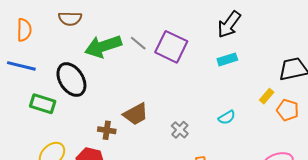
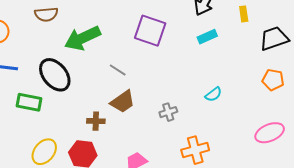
gray line: (138, 43) -> (118, 70), moved
yellow rectangle: (267, 96) -> (244, 14), moved, turned -42
gray cross: (180, 130) -> (168, 112), turned 36

